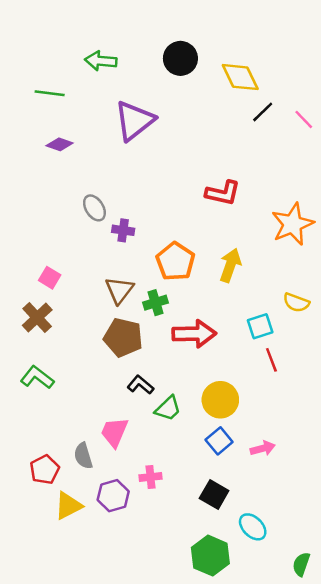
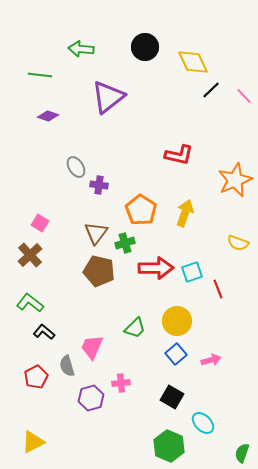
cyan square: (260, 326) -> (192, 272), moved
black L-shape: (141, 385) -> (44, 332), moved
yellow triangle: (68, 506) -> (33, 442), moved

